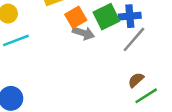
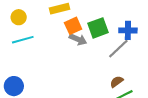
blue cross: (130, 16) -> (128, 30), moved

